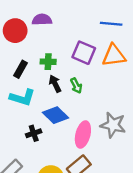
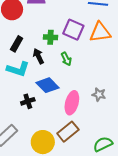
green cross: (48, 62) -> (50, 37), moved
black arrow: (55, 84) -> (38, 56), moved
gray star: (113, 125) -> (99, 94), size x0.6

